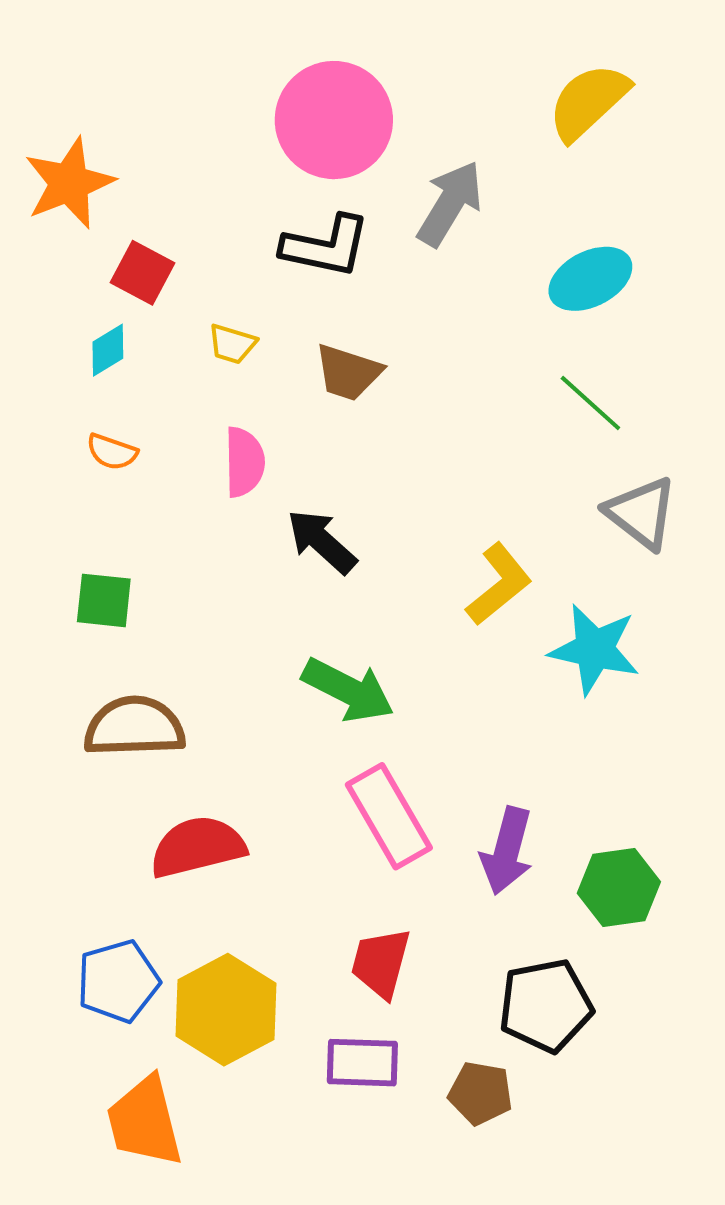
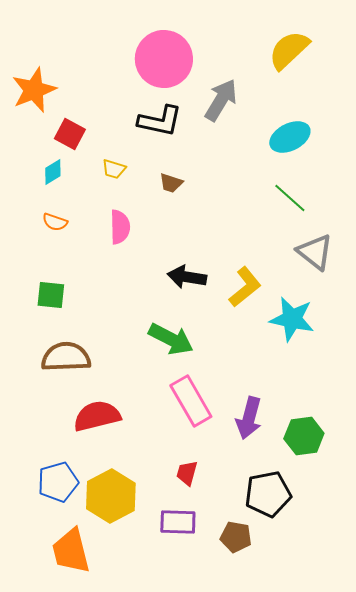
brown trapezoid: (348, 372) -> (171, 183), size x0.7
black arrow: (322, 541) -> (187, 277), moved, turned -33
red trapezoid: (381, 963) -> (187, 473), size x0.7

